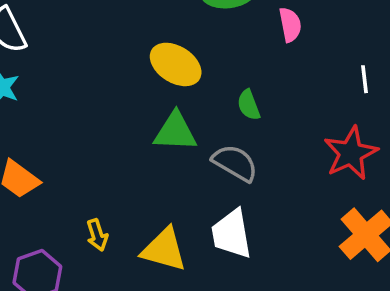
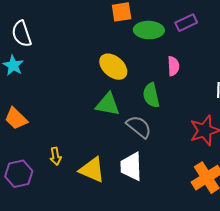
pink semicircle: (290, 25) -> (173, 66), moved
green semicircle: (249, 105) -> (151, 95), size x1.4

